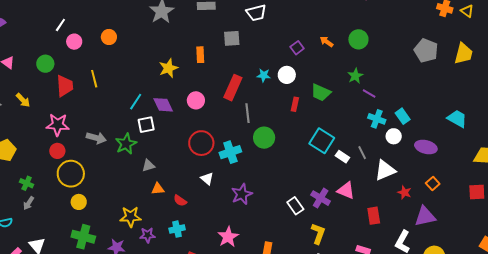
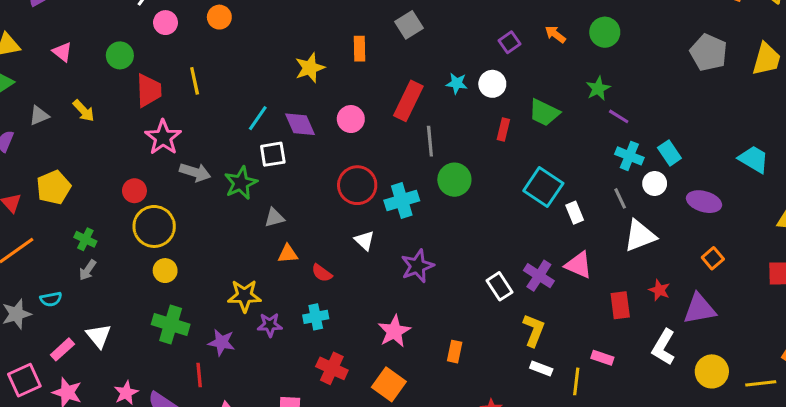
gray square: (232, 38) -> (409, 25), turned -30
pink star: (58, 125) -> (163, 137), moved, turned 30
gray line: (362, 153) -> (620, 198), moved
white rectangle: (342, 157) -> (575, 213), turned 32
red star: (404, 192) -> (659, 290), moved

